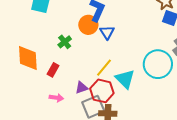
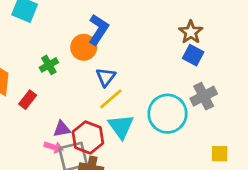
blue triangle: (107, 32) -> (106, 77), moved
yellow line: (104, 68) -> (111, 99), moved
pink arrow: (56, 98) -> (54, 147), moved

